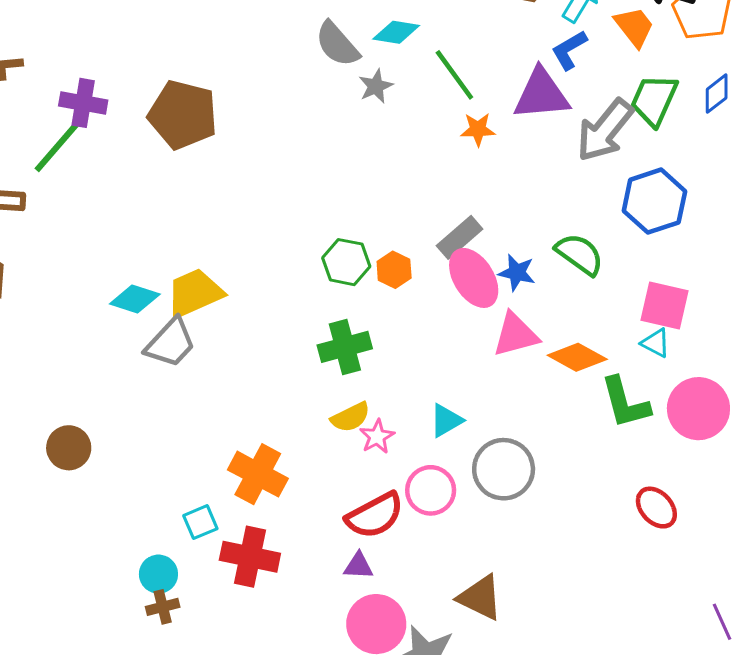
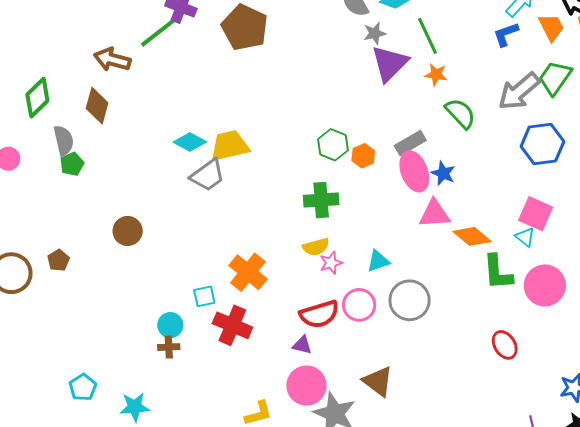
purple triangle: (541, 94) -> (390, 63), moved, turned -51
green semicircle: (580, 254) -> (460, 113), moved

